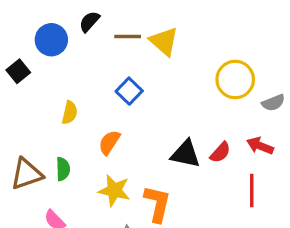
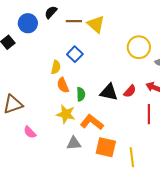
yellow semicircle: (70, 113) -> (56, 67), moved
orange semicircle: (109, 142) -> (63, 85), turned -56
green semicircle: (63, 169) -> (81, 94), moved
orange L-shape: (157, 204) -> (92, 122), turned -65

